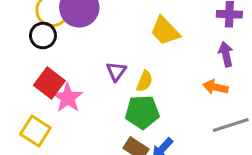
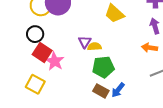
black circle: (43, 35) -> (35, 34), moved
yellow semicircle: (145, 81) -> (94, 47), moved, turned -112

